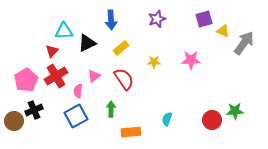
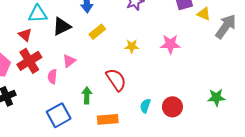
red triangle: (52, 51) -> (25, 35), turned -32
red semicircle: (124, 79) -> (116, 80), moved
blue square: (76, 116) -> (59, 115), moved
red circle: (212, 120) -> (172, 107), moved

